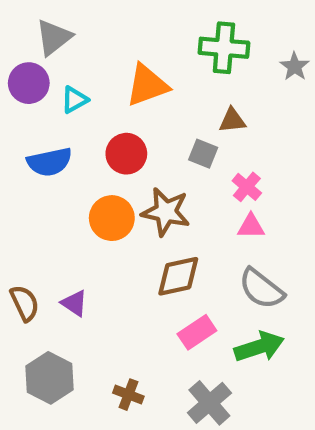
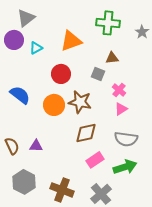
blue semicircle: (50, 162) -> (20, 95), moved, turned -130
pink triangle: (251, 226) -> (121, 109), turned -32
gray semicircle: (261, 289) -> (126, 139), turned -30
purple triangle: (74, 303) -> (36, 146), turned -32
brown cross: (128, 395) -> (62, 190), size x1.6

